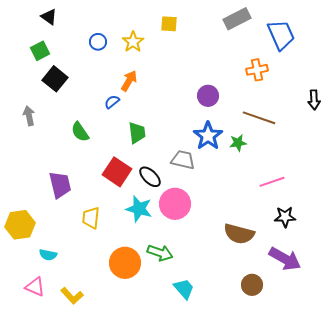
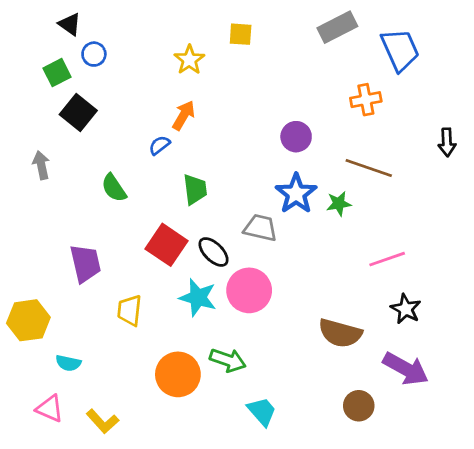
blue circle: (98, 42) -> (94, 54), moved
black star: (285, 217) -> (406, 309), turned 30

